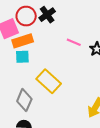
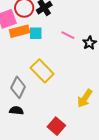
cyan square: (22, 57) -> (36, 33), moved

